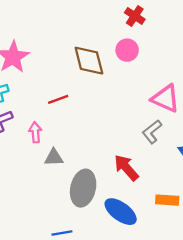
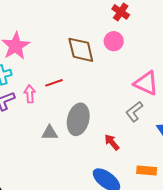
pink arrow: (35, 132) -> (30, 94), moved
red arrow: (126, 168) -> (112, 142), size x0.7
gray ellipse: (83, 188) -> (78, 119), moved

